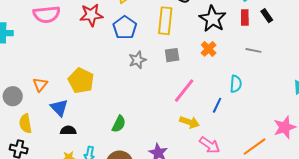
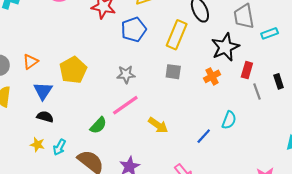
black rectangle: (267, 16) -> (279, 81), moved
red rectangle: (245, 17) -> (247, 70), moved
gray line: (253, 50) -> (257, 92), turned 42
gray star: (137, 60) -> (126, 74), moved
pink line: (184, 91) -> (125, 105), moved
yellow arrow: (190, 122) -> (158, 125), moved

